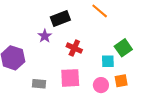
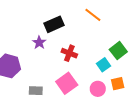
cyan square: (108, 61) -> (103, 65), turned -32
pink square: (70, 78) -> (67, 83), turned -30

